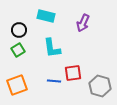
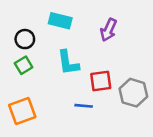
red square: (73, 73) -> (101, 81), moved
blue line: (54, 81) -> (84, 106), moved
gray hexagon: (100, 86) -> (133, 93), moved

